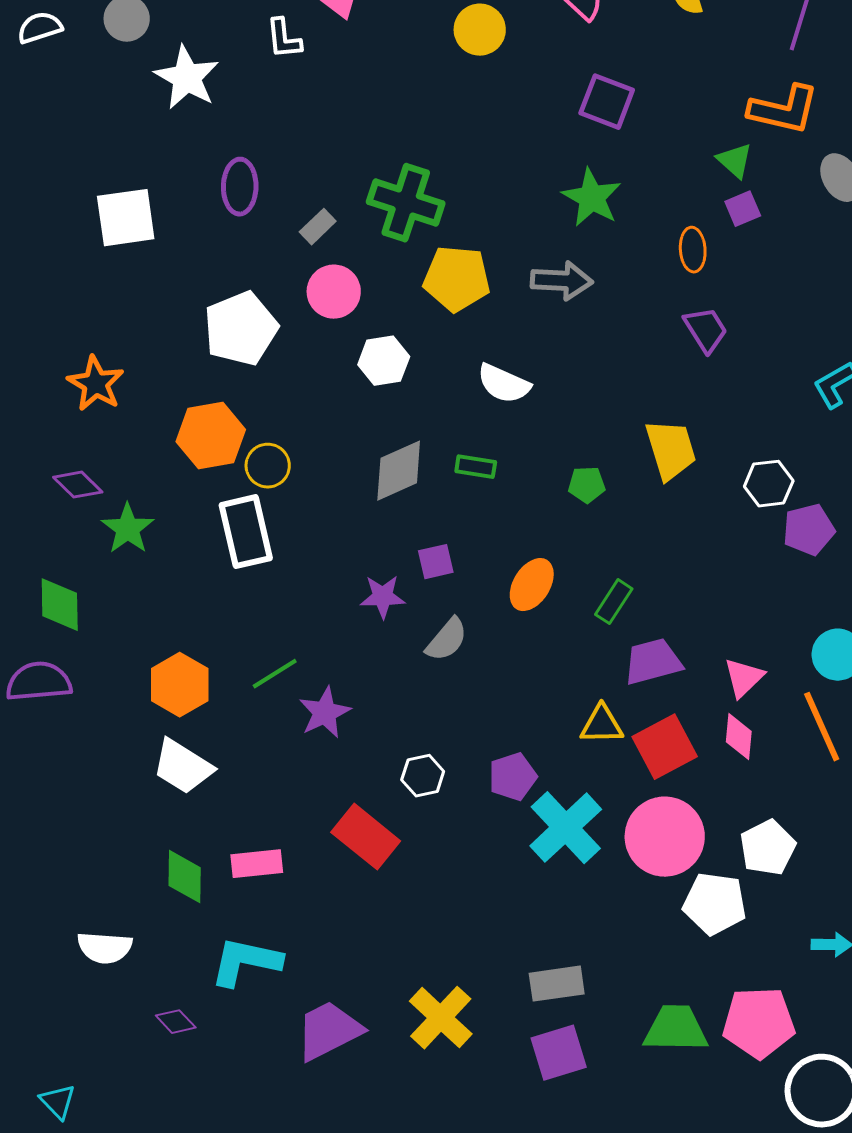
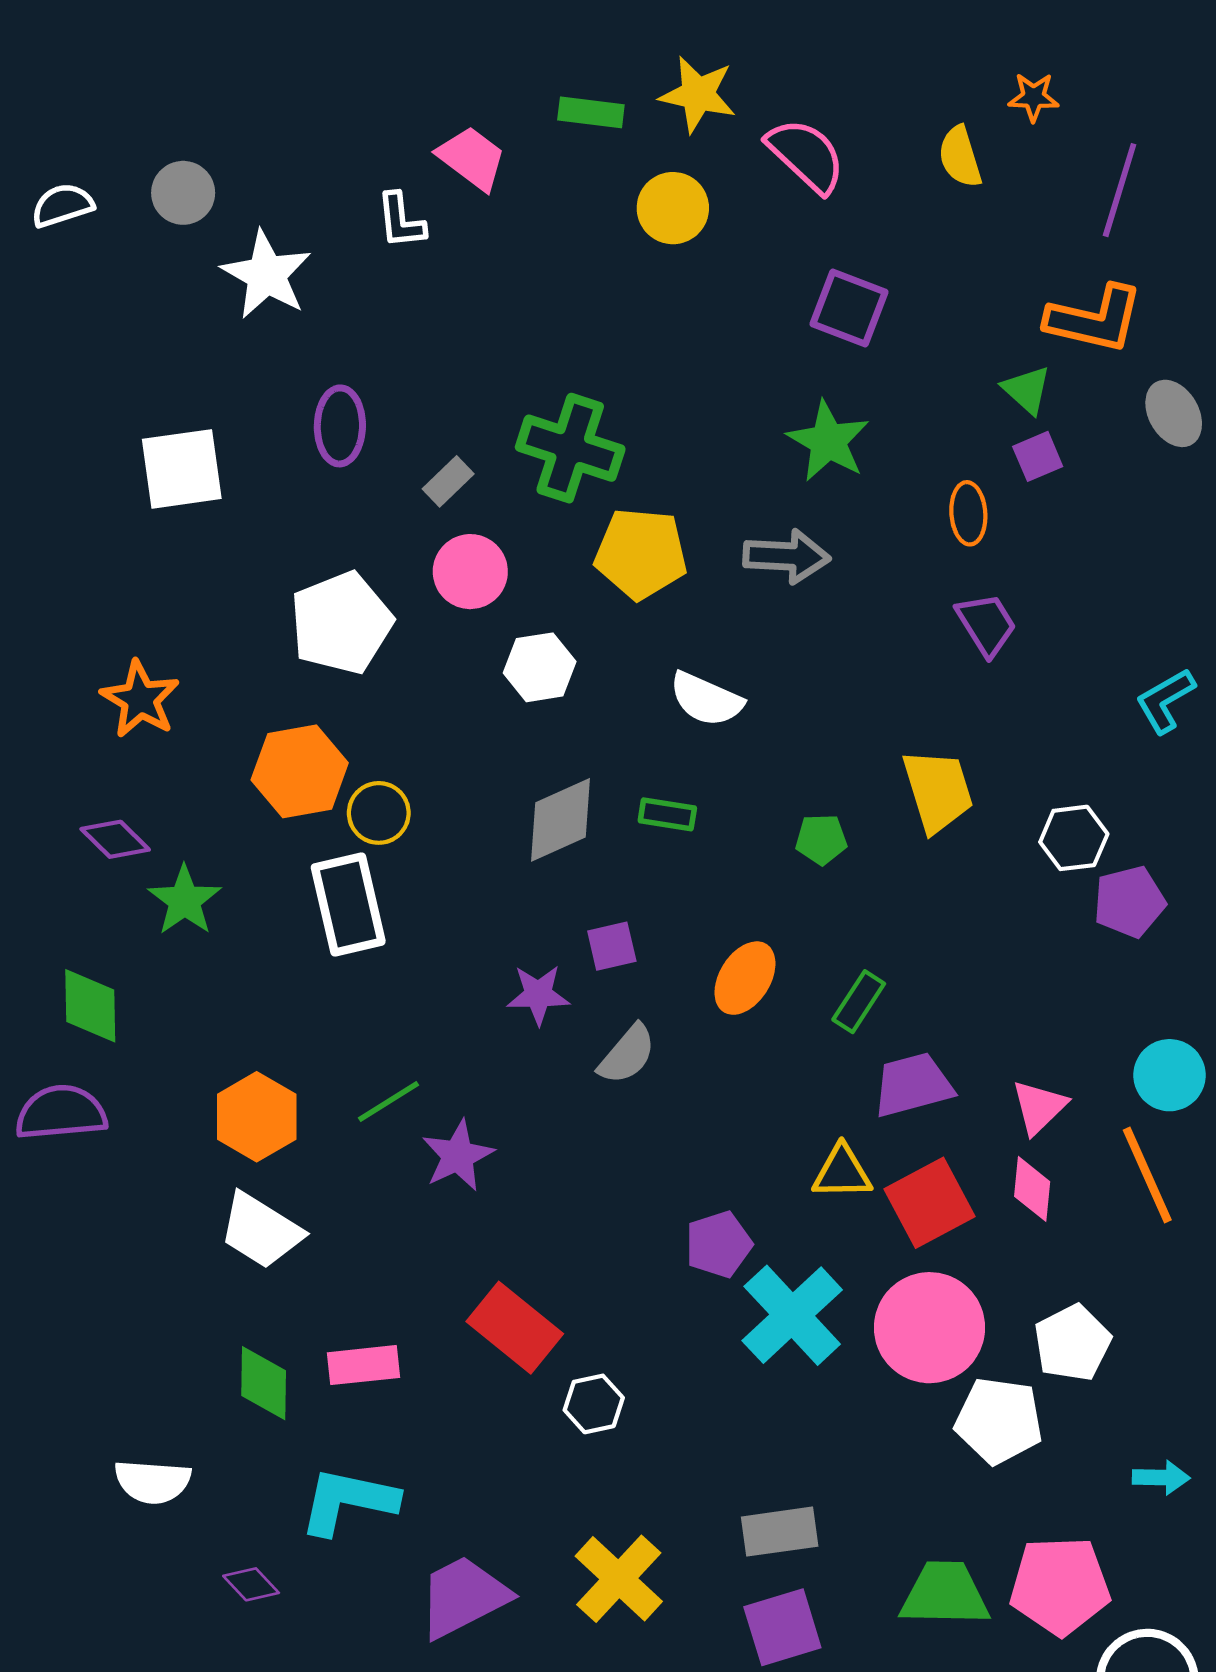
white hexagon: (423, 776) -> (594, 1404), moved

